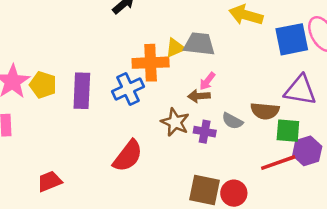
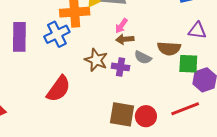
purple triangle: (300, 90) -> (197, 31), size x0.7
brown arrow: (199, 96) -> (125, 39), moved
red line: (278, 163) -> (185, 109), moved

